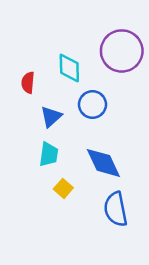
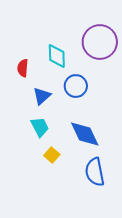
cyan trapezoid: (49, 154) -> (40, 127), turned -35

